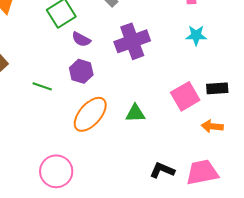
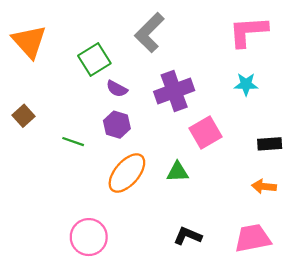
pink square: (185, 96) -> (206, 133), moved
black L-shape: (162, 170) -> (188, 236), moved

